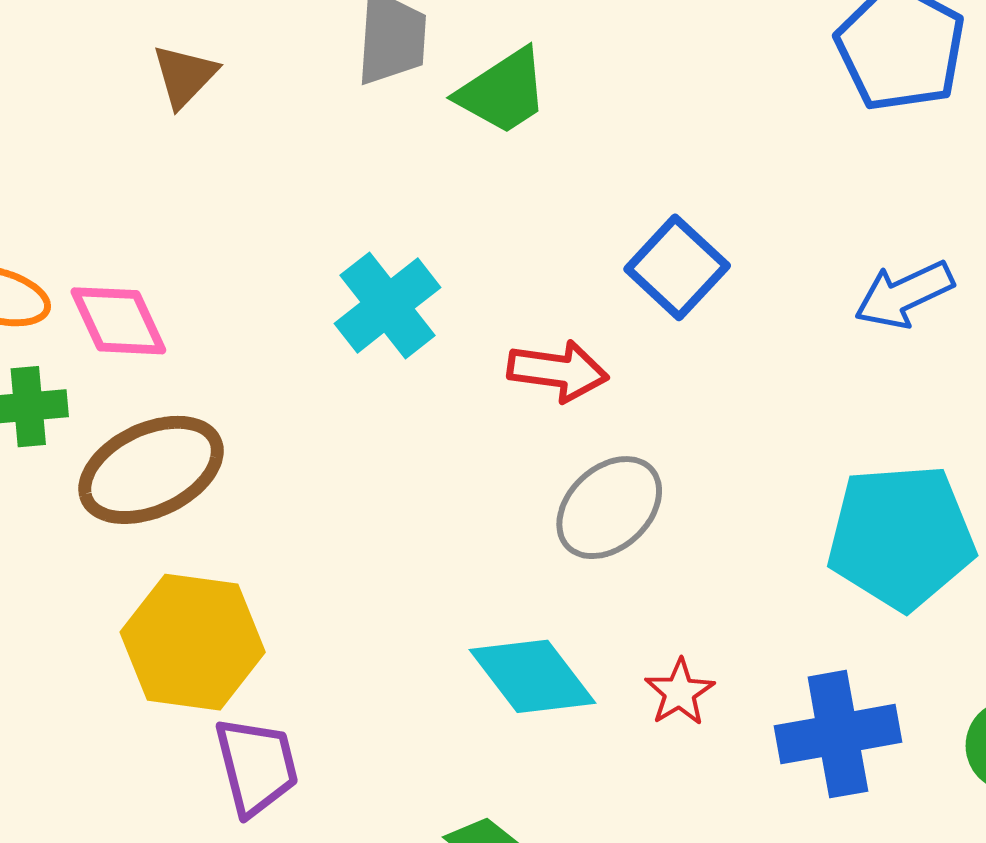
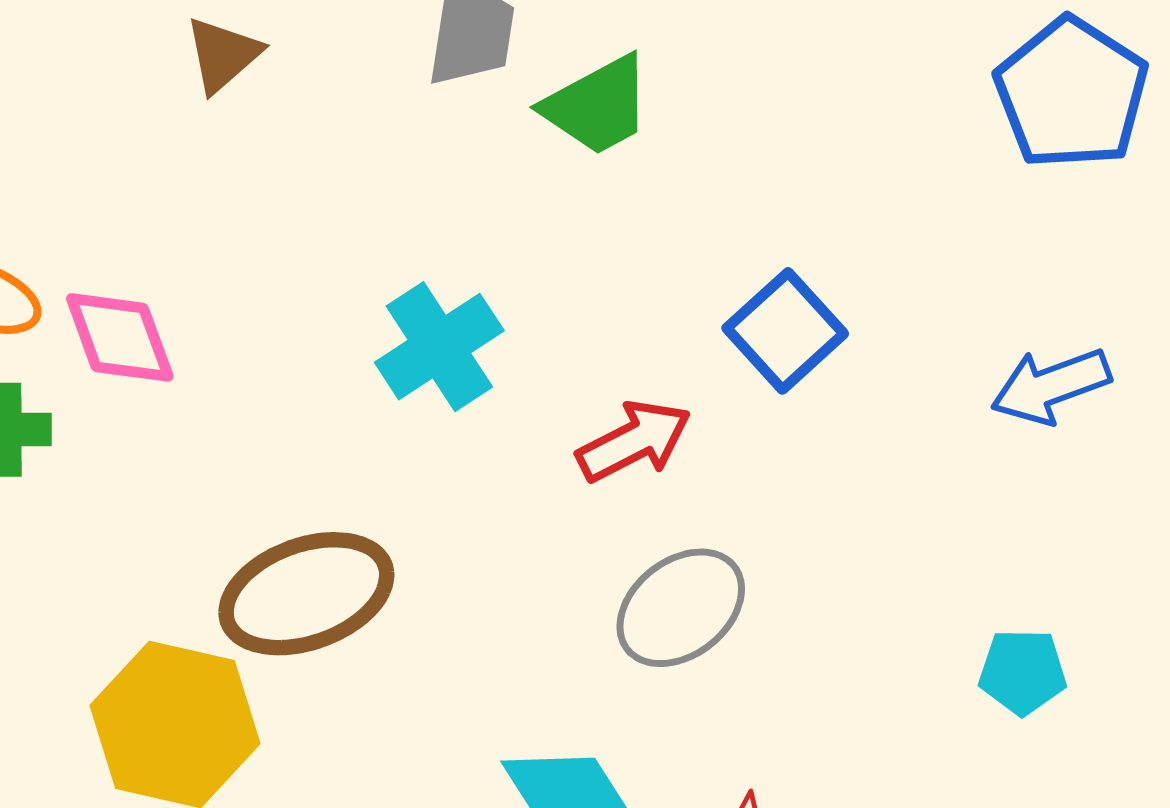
red arrow: (558, 371) -> (634, 441), turned -40
brown ellipse: (151, 470) -> (306, 594), moved
cyan pentagon: (901, 537) -> (1023, 672), size x0.5

